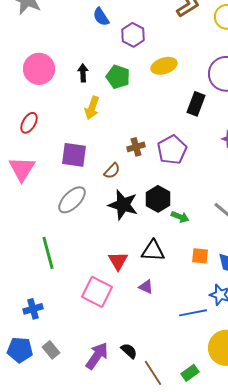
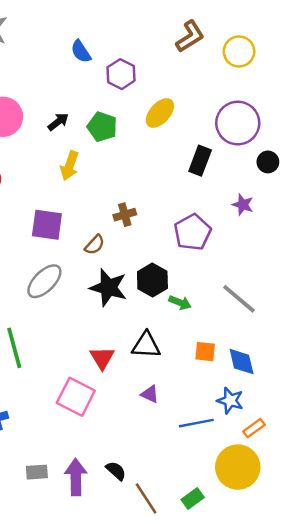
yellow ellipse: (164, 66) -> (160, 113), turned -30
black arrow: (83, 73) -> (58, 122), turned 54
purple pentagon: (172, 150) -> (193, 232), moved
purple triangle: (146, 287) -> (150, 394), moved
gray rectangle: (51, 350) -> (37, 472), moved, turned -54
purple arrow: (97, 356) -> (76, 477), turned -36

